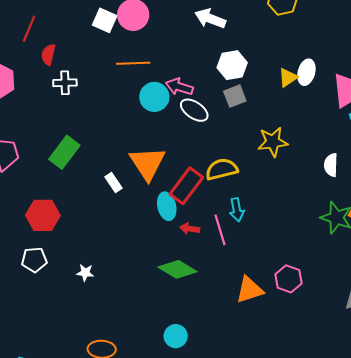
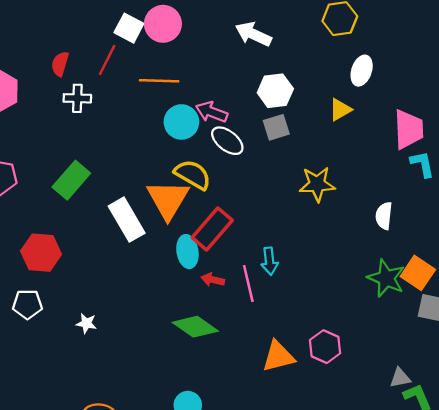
red line: (29, 29) -> (107, 60), moved
white ellipse: (306, 72) -> (362, 71), moved
yellow semicircle: (222, 169) -> (193, 175), moved, turned 40
white rectangle: (113, 183) -> (127, 220), size x1.8

